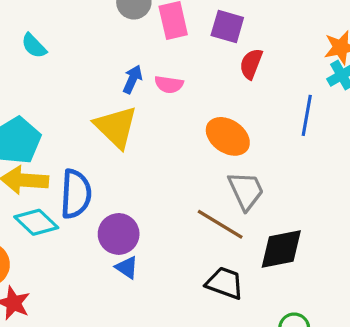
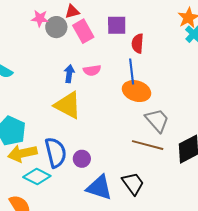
blue line: (307, 115) -> (132, 72), moved
purple circle: (119, 234) -> (82, 159), moved, size x0.7
blue triangle: (127, 267) -> (99, 188), size x1.8
black trapezoid: (225, 283) -> (133, 184), moved, turned 50

